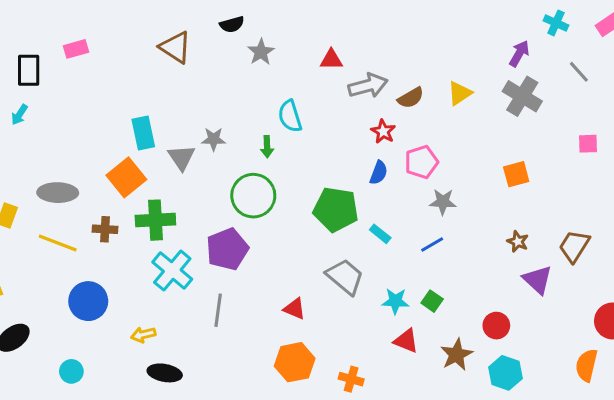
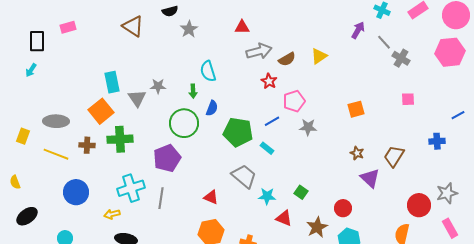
red triangle: (331, 60) -> (242, 27), moved
gray line: (579, 72) -> (384, 42), moved
gray cross: (522, 96) -> (401, 58), moved, size x0.7
pink square: (588, 144) -> (408, 99), moved
blue semicircle: (379, 173) -> (212, 108), moved
blue line: (432, 245) -> (272, 121), moved
cyan cross: (172, 271) -> (131, 188), moved, turned 32
cyan star: (395, 301) -> (267, 196), moved

